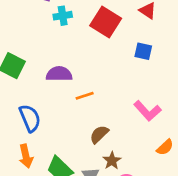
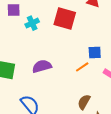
blue square: (143, 51) -> (95, 52), moved
orange line: (85, 96) -> (82, 67), moved

